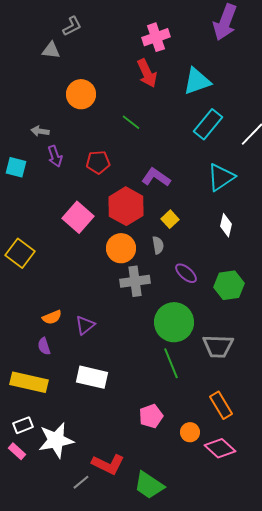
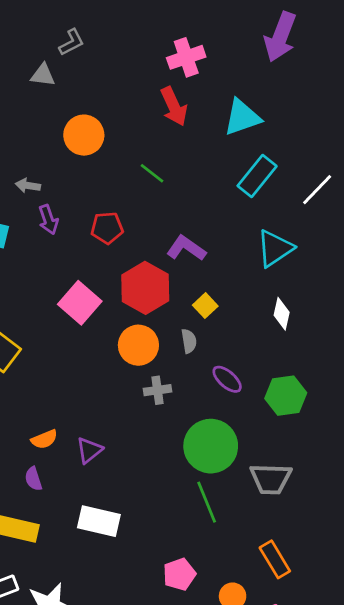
gray cross: (135, 281) -> (158, 390), size x0.7

